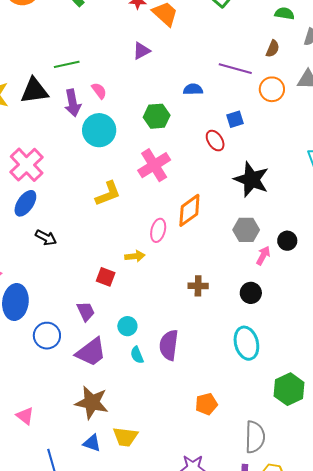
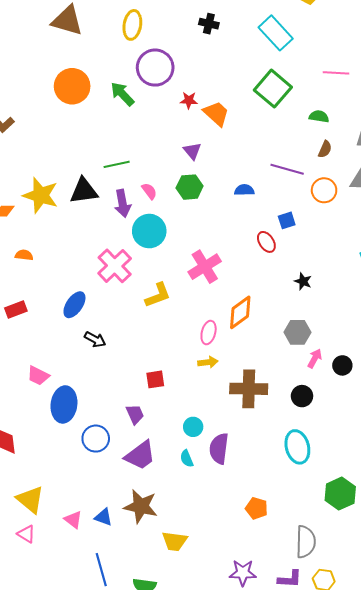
green semicircle: (284, 13) -> (319, 116), moved
purple triangle: (141, 51) -> (192, 151), turned -42
green hexagon: (157, 116) -> (190, 187), moved
pink cross: (27, 165) -> (115, 266), moved
black star: (251, 179) -> (303, 281), size x0.5
black circle: (287, 241) -> (342, 365), moved
yellow arrow: (135, 256) -> (208, 362), moved
red square: (106, 277) -> (155, 379), turned -30
brown cross: (198, 286) -> (249, 389), size x1.8
cyan circle: (127, 326) -> (193, 427), moved
orange pentagon: (206, 404) -> (257, 508), turned 30
blue triangle: (92, 443) -> (104, 517), moved

